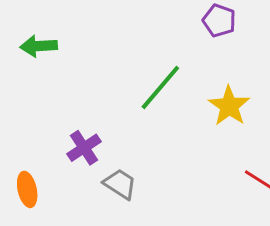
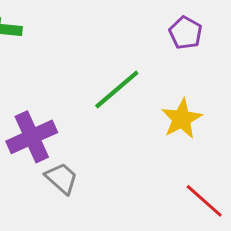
purple cross: (84, 148) -> (32, 137), size x1.4

